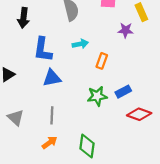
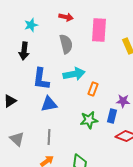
purple star: (126, 30) -> (123, 101), moved
cyan arrow: (80, 44) -> (74, 74), size x1.5
blue rectangle: (123, 92) -> (112, 116), turned -48

